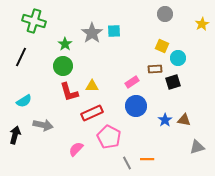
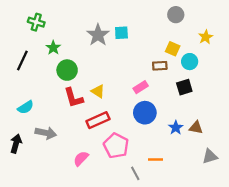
green cross: (34, 21) -> (36, 22), size x0.7
yellow star: (202, 24) -> (206, 37), moved
green star: (65, 44) -> (53, 48), moved
brown rectangle: (155, 69) -> (160, 66), moved
yellow triangle: (92, 86) -> (98, 91), turned 32
orange line: (147, 159) -> (156, 160), moved

